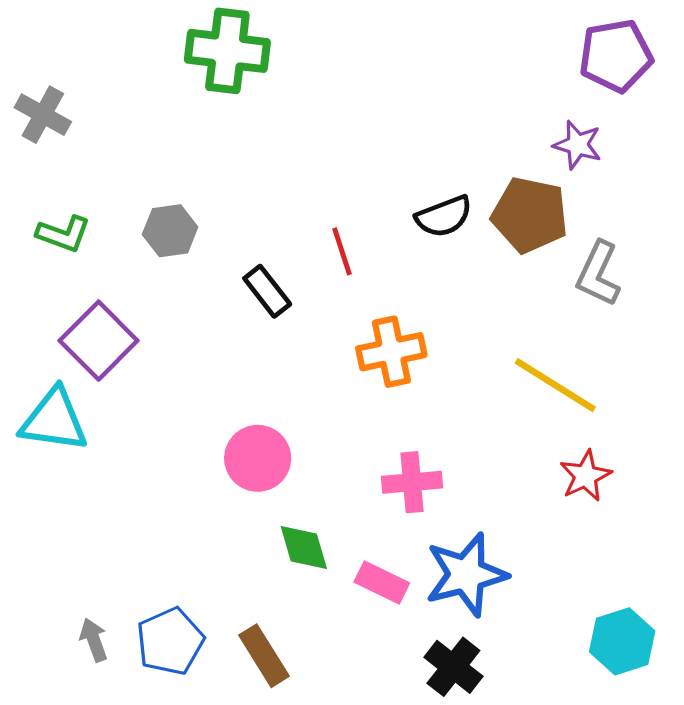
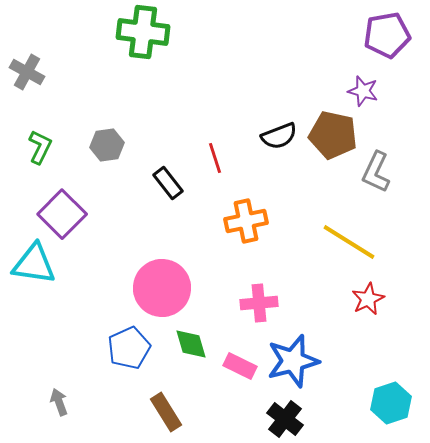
green L-shape: (63, 234) -> (40, 147), turned -84
pink circle: (258, 458) -> (162, 288), size x1.4
blue pentagon: (170, 641) -> (129, 348), moved

